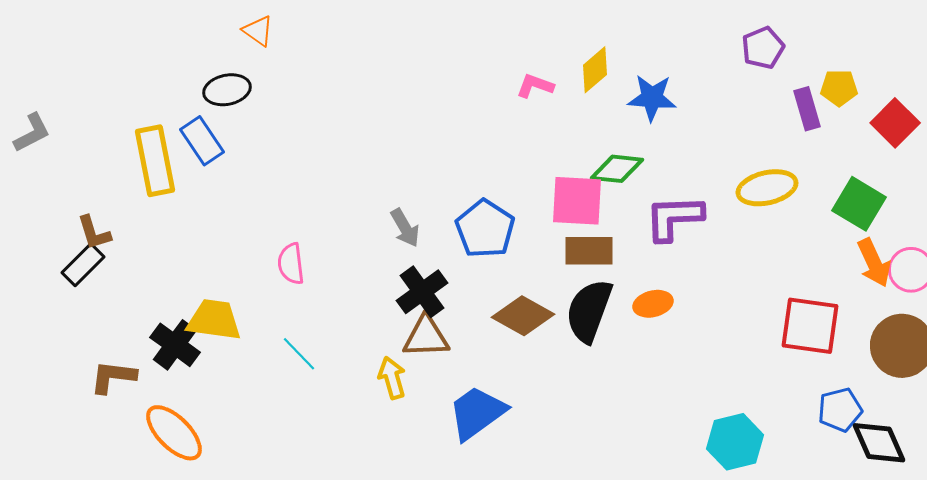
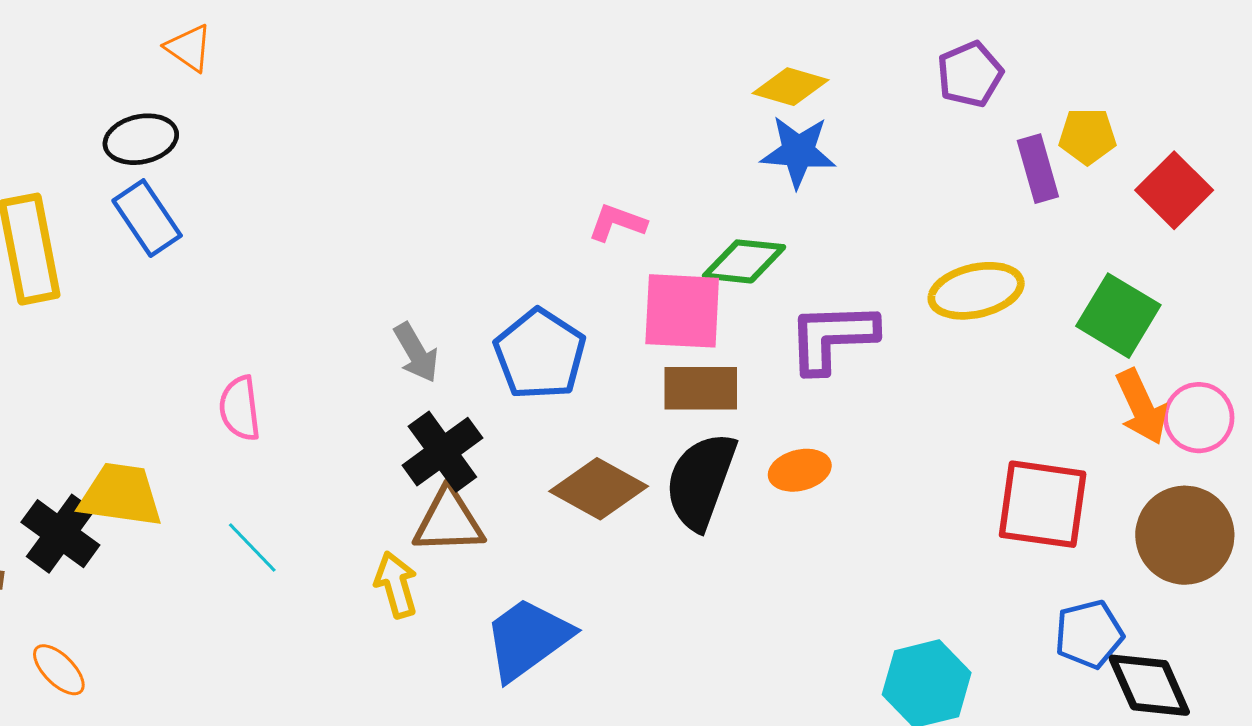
yellow diamond: (595, 70) -> (790, 87), moved, turned 57
pink L-shape: (535, 86) -> (617, 223), moved
blue rectangle: (202, 141) -> (147, 218), moved
orange ellipse: (174, 433) -> (59, 670), size x0.6

